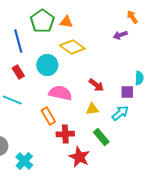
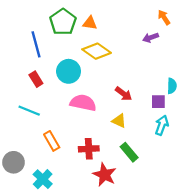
yellow triangle: (92, 109) -> (119, 121), turned 32
cyan arrow: (120, 113) -> (162, 125), moved, turned -30
orange rectangle: (48, 116) -> (52, 141), moved

